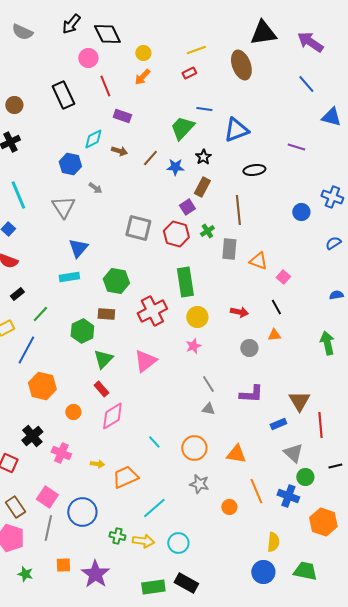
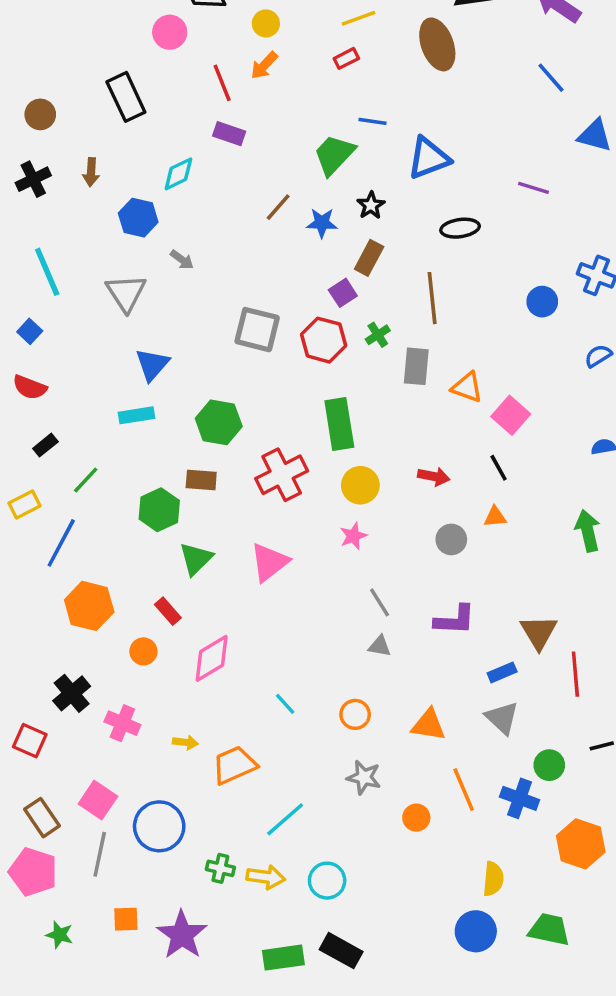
red line: (105, 86) -> (222, 83), moved
brown arrow: (119, 151) -> (91, 172), moved, turned 77
pink square: (283, 277) -> (511, 415), size x1.5
red rectangle: (101, 389) -> (168, 611), moved
orange circle: (194, 448) -> (355, 714), size x0.7
gray triangle: (293, 453) -> (502, 718), moved

